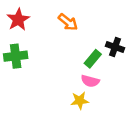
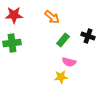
red star: (18, 20) -> (14, 15), turned 30
green rectangle: (93, 59) -> (63, 40), moved

